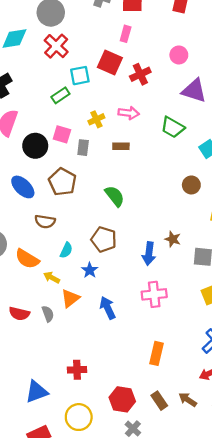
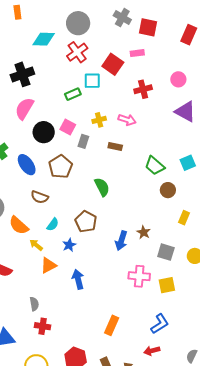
pink rectangle: (126, 34) -> (137, 53), turned 56
red square: (110, 62) -> (113, 64), moved
green trapezoid: (173, 127) -> (155, 166), moved
pink cross: (154, 294) -> (139, 276), moved
gray semicircle: (48, 314) -> (34, 304), moved

